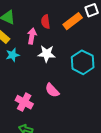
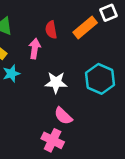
white star: (47, 54) -> (56, 83), moved
pink cross: (24, 102) -> (53, 140), moved

